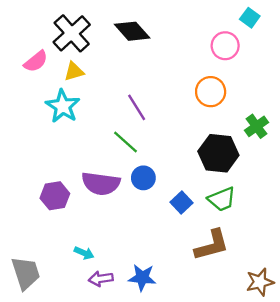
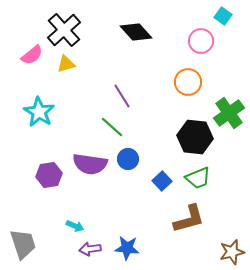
black diamond: (132, 31) -> (136, 32), moved
cyan star: (63, 106) -> (39, 112), moved
green cross: (256, 126) -> (229, 113), size x1.4

